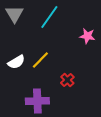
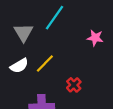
gray triangle: (14, 14) -> (24, 33), moved

